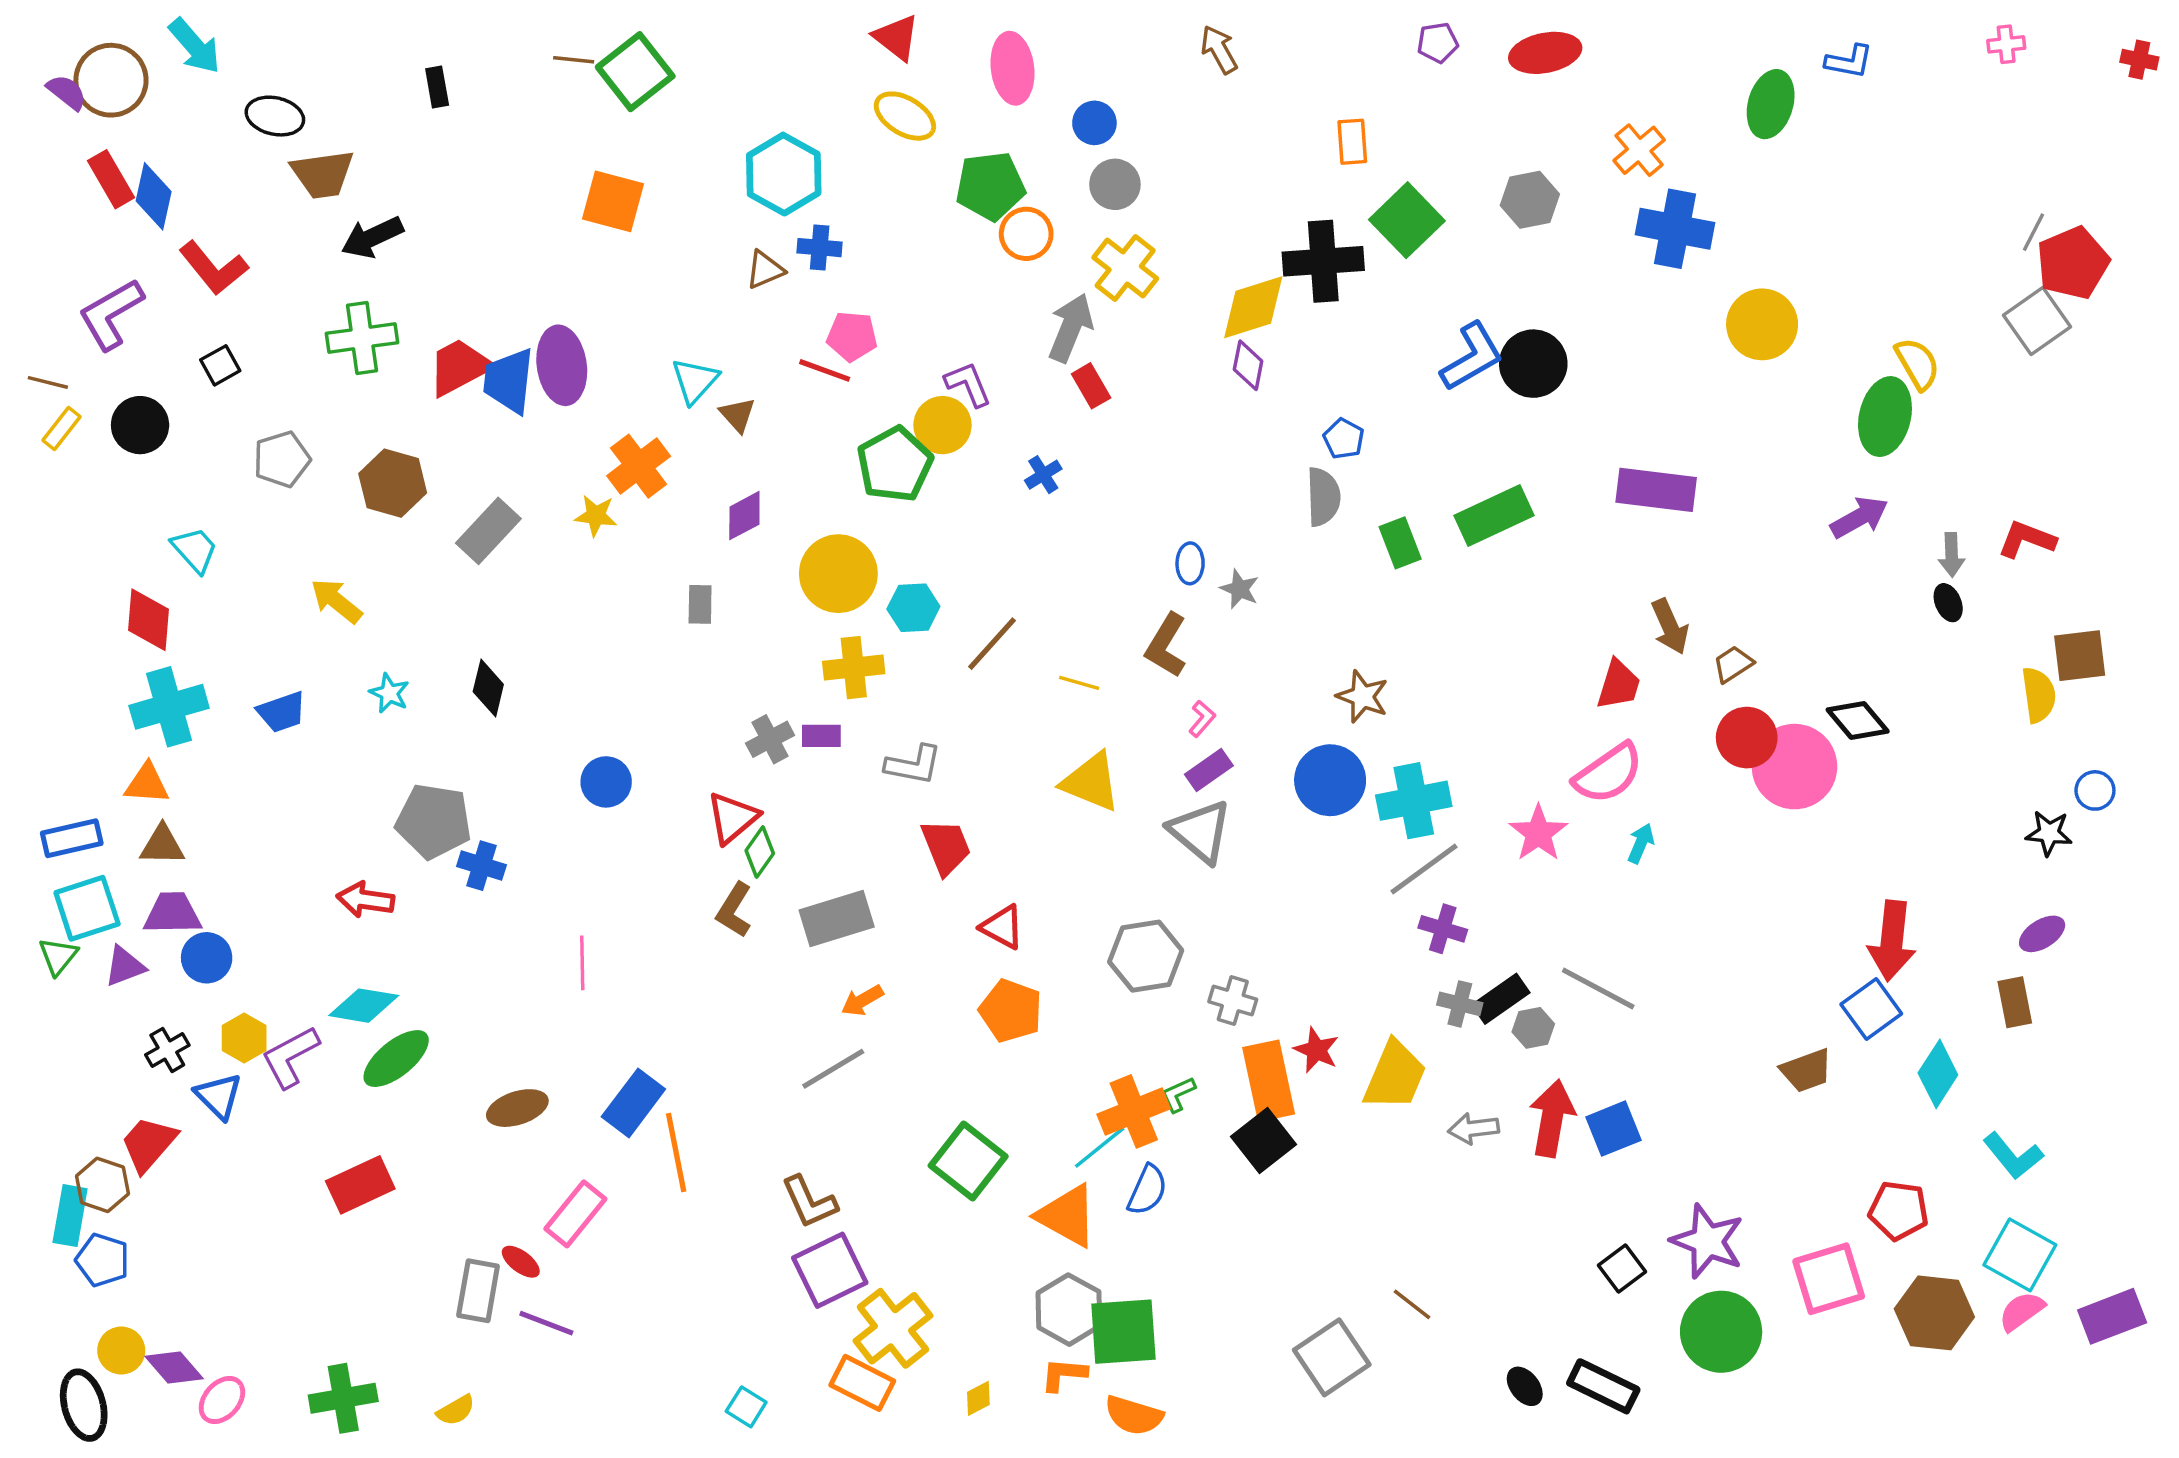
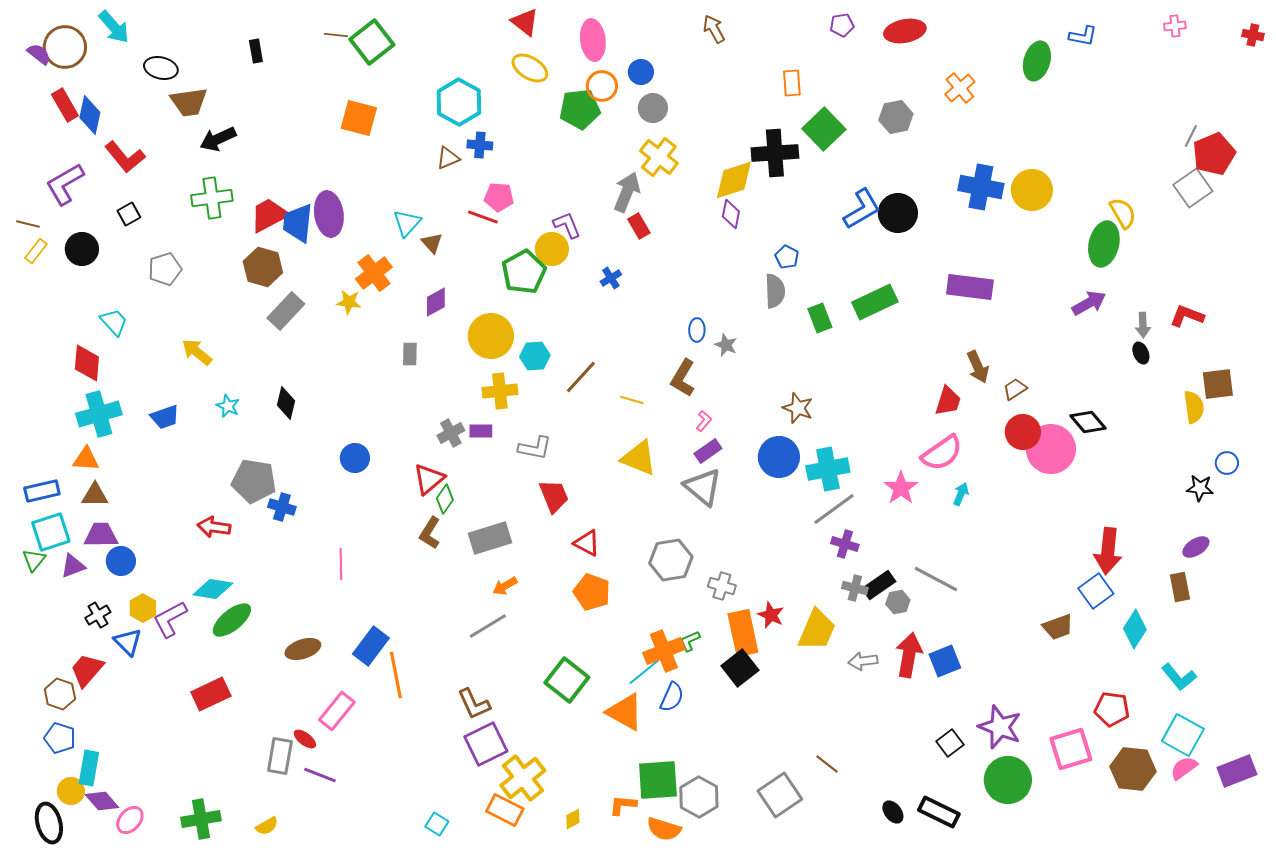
blue cross: (1675, 229) -> (981, 187), moved
orange circle: (1026, 234) -> (602, 86), moved
brown hexagon: (393, 483) -> (263, 267), moved
cyan rectangle: (70, 1216) -> (89, 768), moved
gray hexagon: (1069, 1310) -> (699, 797), moved

